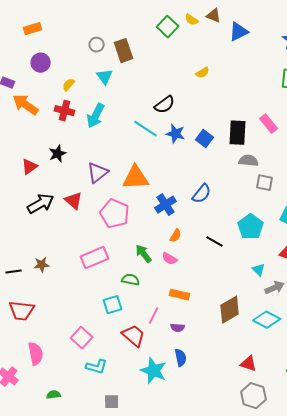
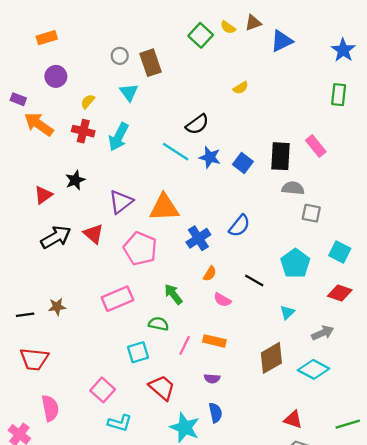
brown triangle: (214, 16) -> (253, 23), turned -42
pink semicircle: (170, 259) -> (222, 300), moved
cyan triangle: (259, 270) -> (287, 312), moved, turned 32
pink line: (154, 316) -> (185, 345), moved

